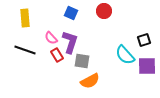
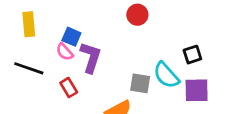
blue square: (71, 13) -> (71, 37), moved
red rectangle: (57, 55) -> (69, 88), moved
gray square: (82, 61) -> (140, 83), moved

